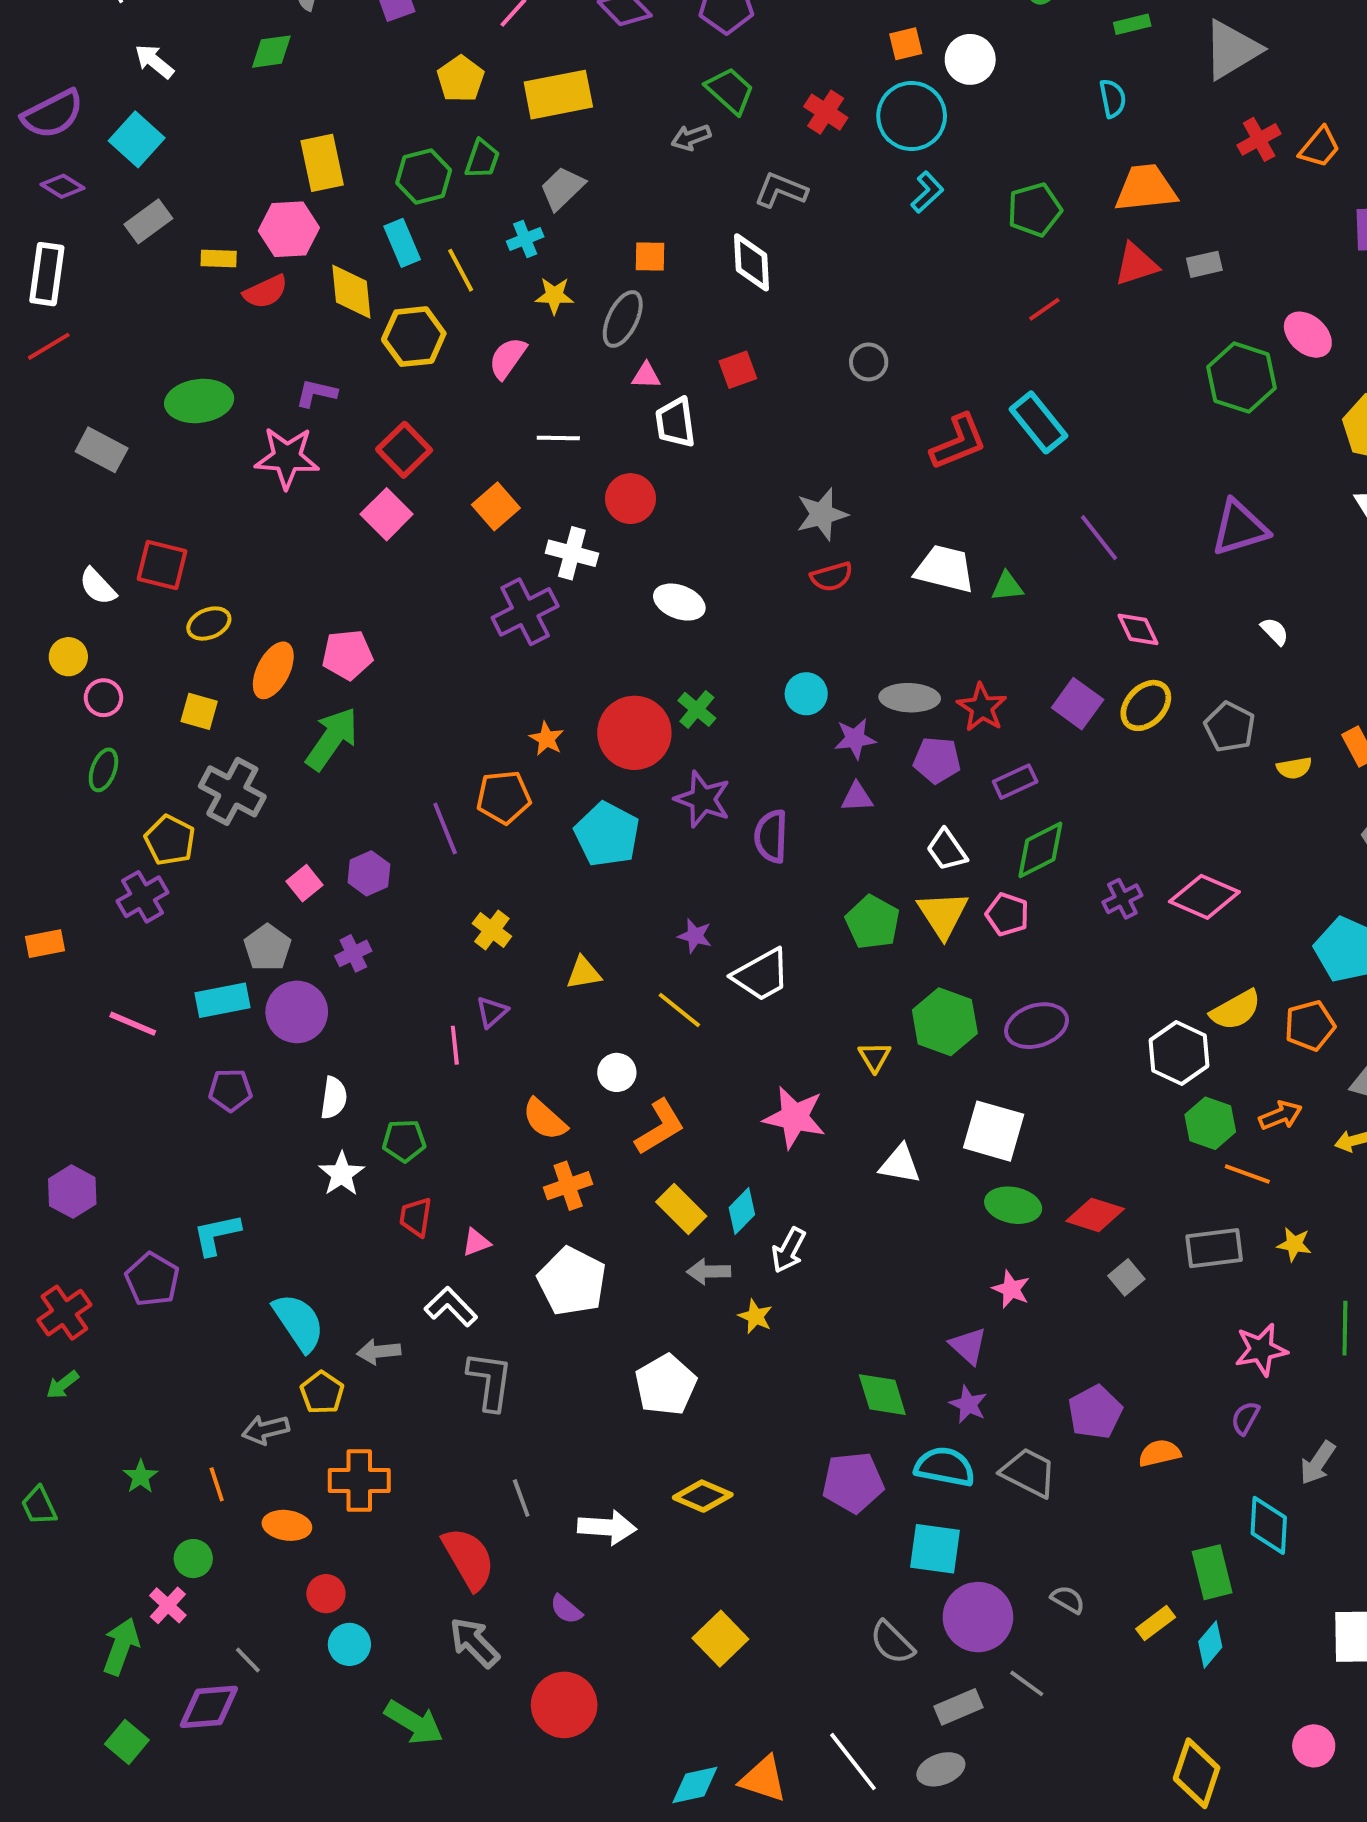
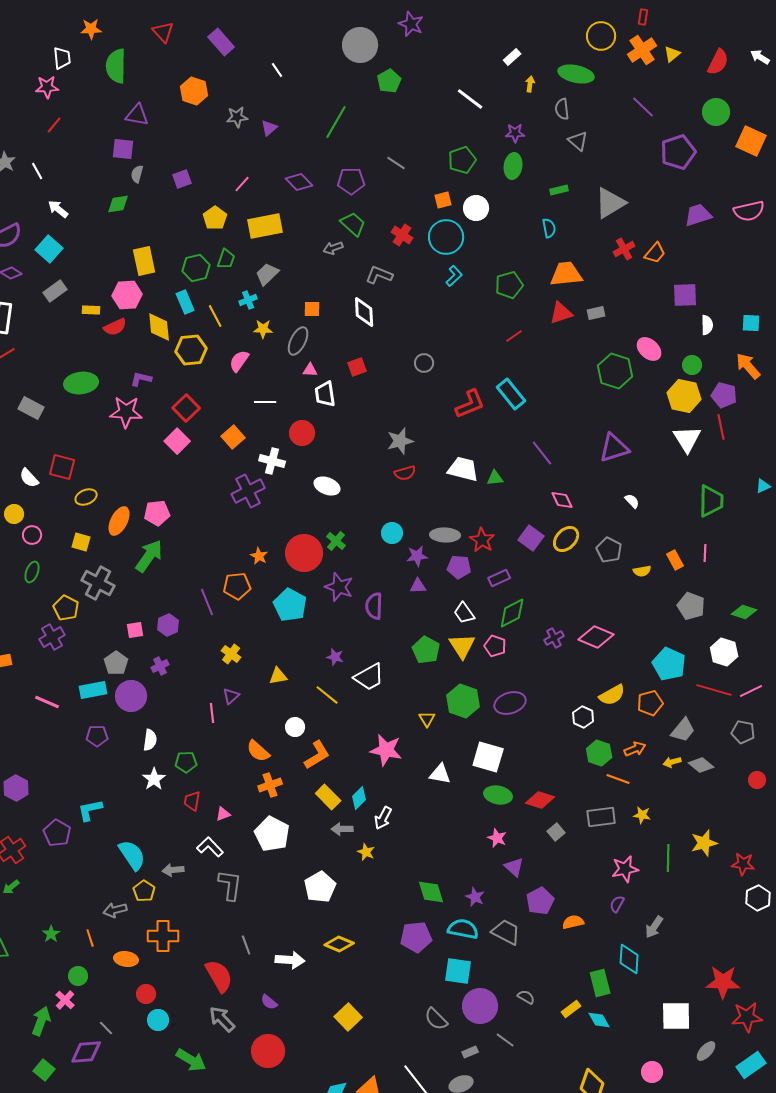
pink square: (305, 883) -> (135, 630), turned 30
white hexagon: (1179, 1053) -> (583, 717), size x0.7
purple triangle: (968, 1346) -> (514, 867), moved
cyan diamond: (1210, 1644) -> (599, 1020), turned -70
gray rectangle: (958, 1707) -> (470, 1052), size x0.7

